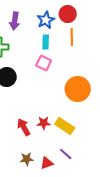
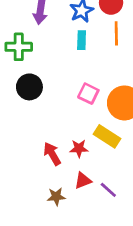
pink square: (44, 63) -> (88, 94), moved
yellow rectangle: (65, 126) -> (107, 136), moved
red triangle: (47, 163) -> (83, 181), moved

